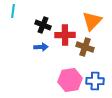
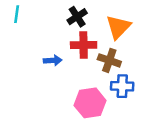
black cross: (43, 25) -> (77, 17), moved, turned 35
blue cross: (95, 81) -> (122, 86), moved

